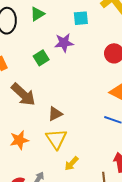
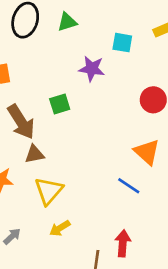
green square: (41, 58) -> (60, 104), moved
brown triangle: (55, 114) -> (35, 154), moved

